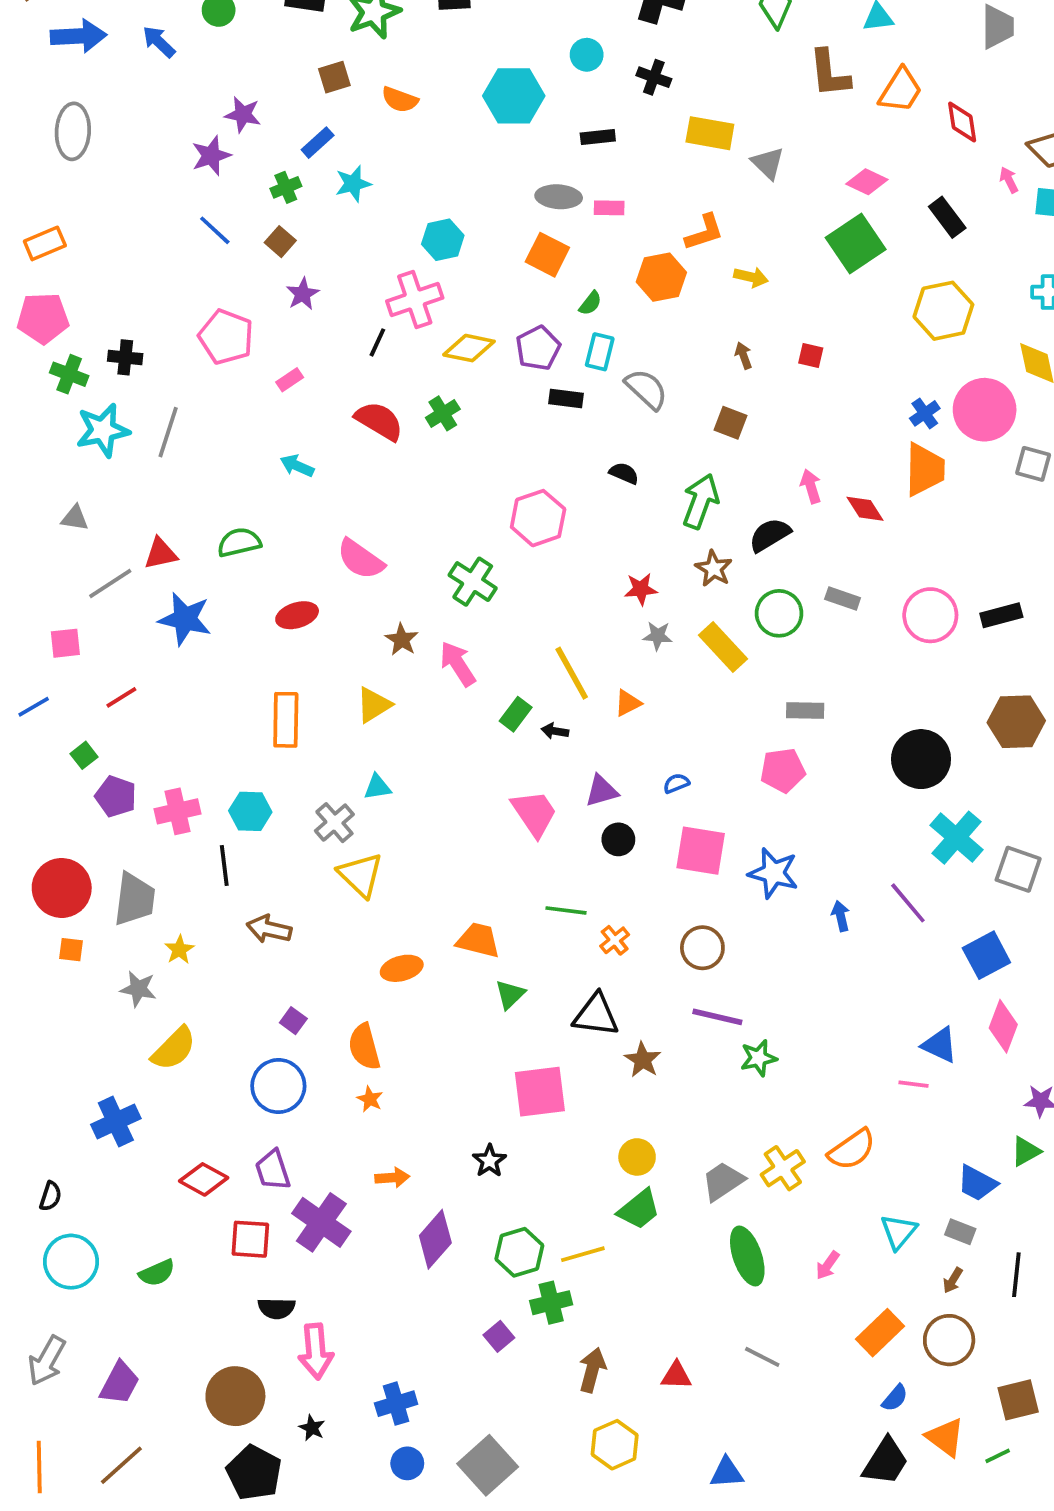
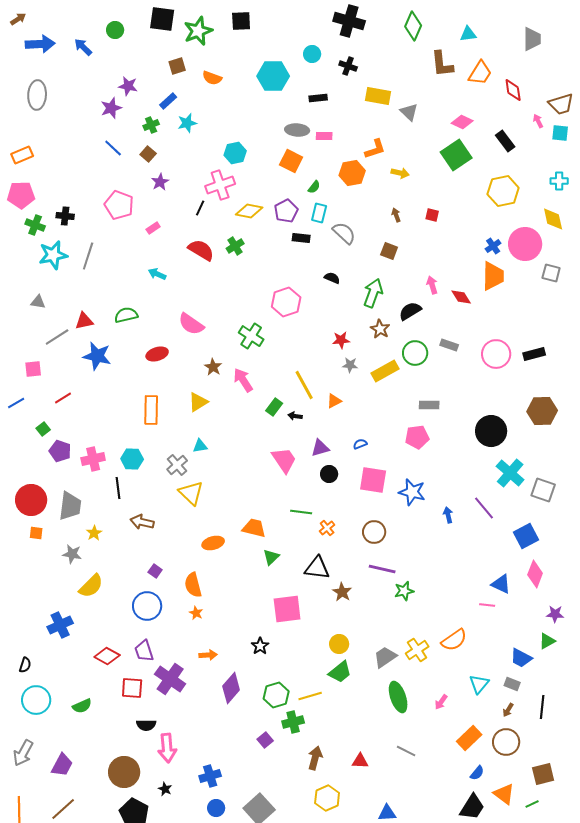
yellow rectangle: (723, 647) -> (385, 371), turned -76

